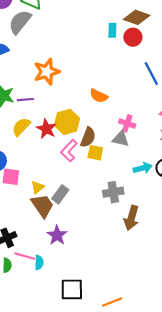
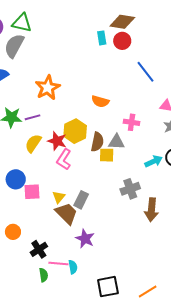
gray triangle: (121, 139) -> (116, 142), moved
pink L-shape: (69, 151) -> (64, 159), moved

